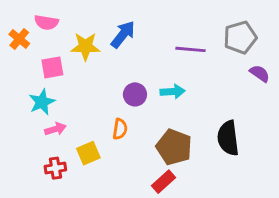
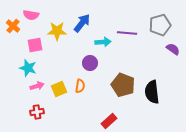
cyan arrow: (173, 91) -> (103, 42), moved
cyan star: (42, 102) -> (28, 68), turned -30
brown pentagon: (174, 147) -> (123, 85), moved
yellow square: (88, 153) -> (59, 89), moved

